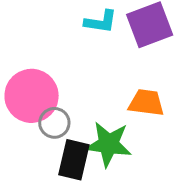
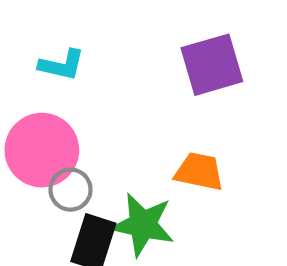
cyan L-shape: (101, 22) -> (62, 65), moved

